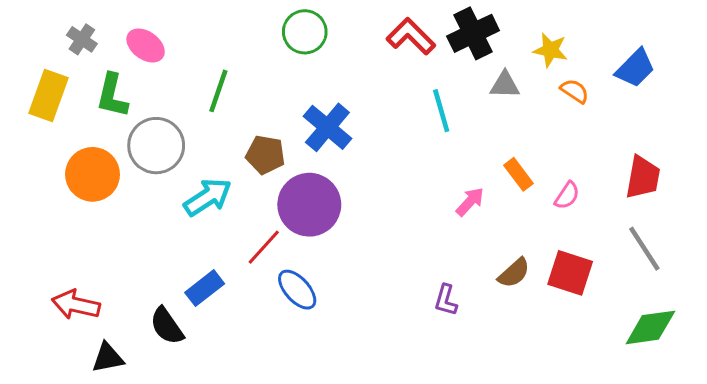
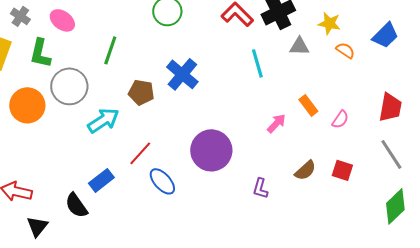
purple circle: (309, 205) -> (211, 150), moved
red square: (570, 273) -> (342, 170), size x0.7
green diamond: (650, 327) -> (395, 206), turned -36
black triangle: (108, 358) -> (37, 226), turned -40

